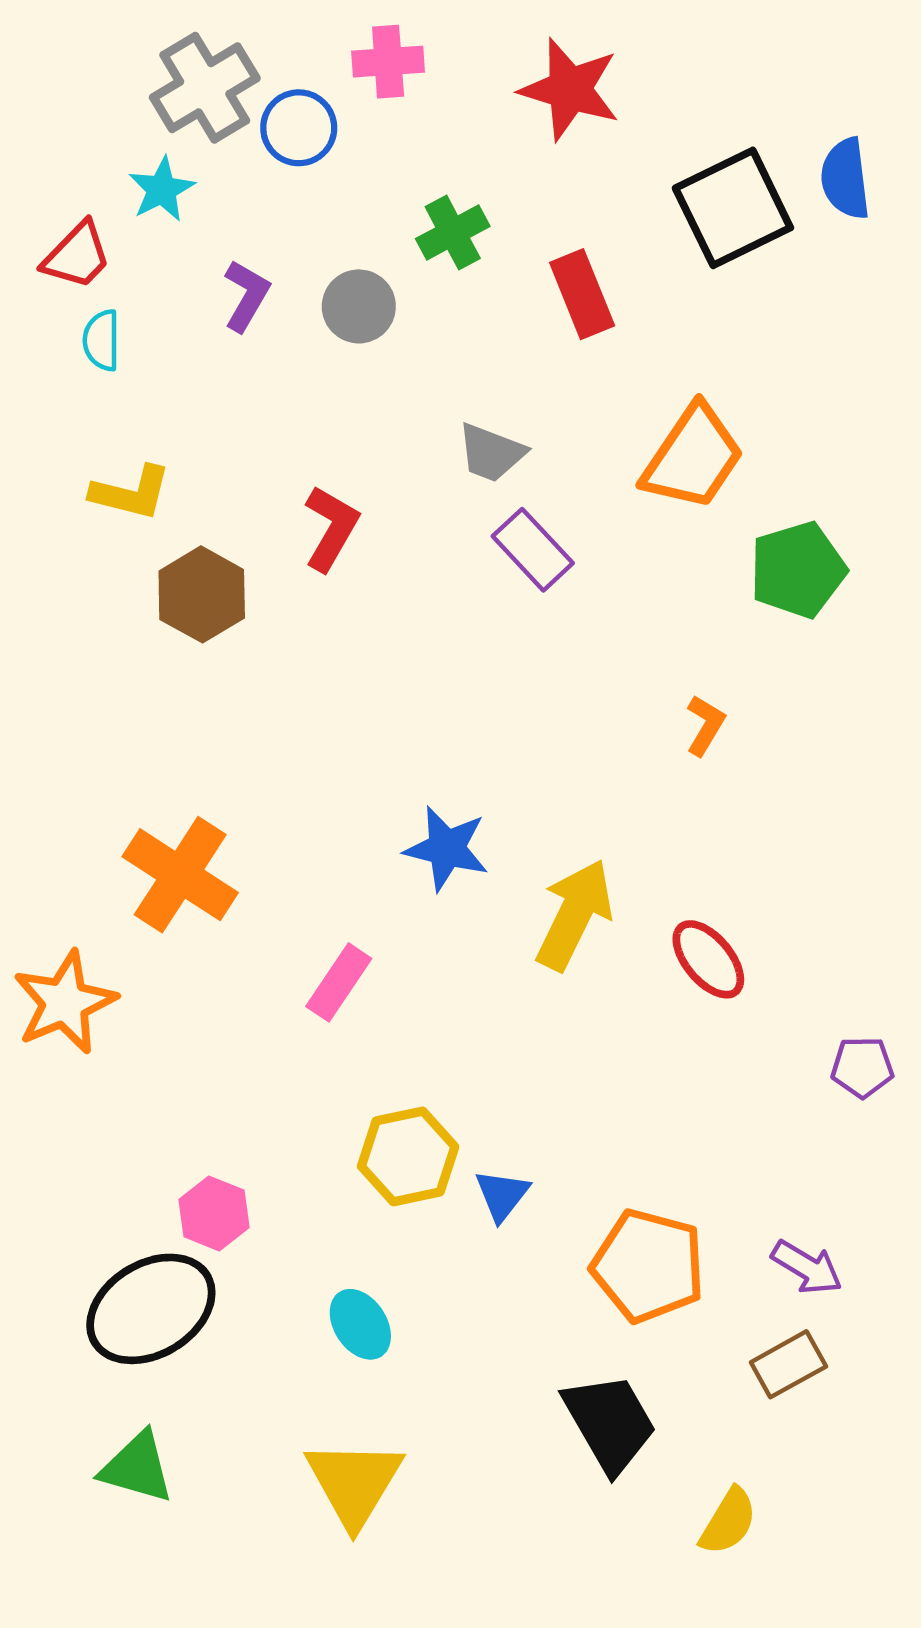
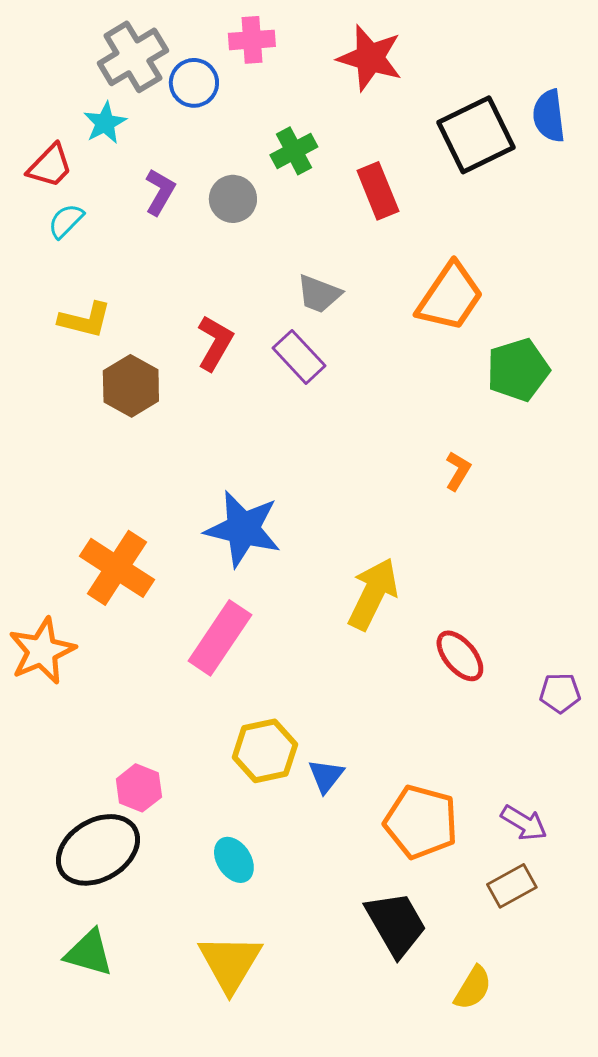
cyan semicircle: (102, 340) -> (66, 221), turned 45
purple rectangle: (533, 550) -> (299, 357), moved
blue star: (447, 848) -> (243, 529), moved, size x1.4
red ellipse: (708, 959) -> (460, 656), moved
pink rectangle: (339, 982) -> (220, 638), size x1.5

